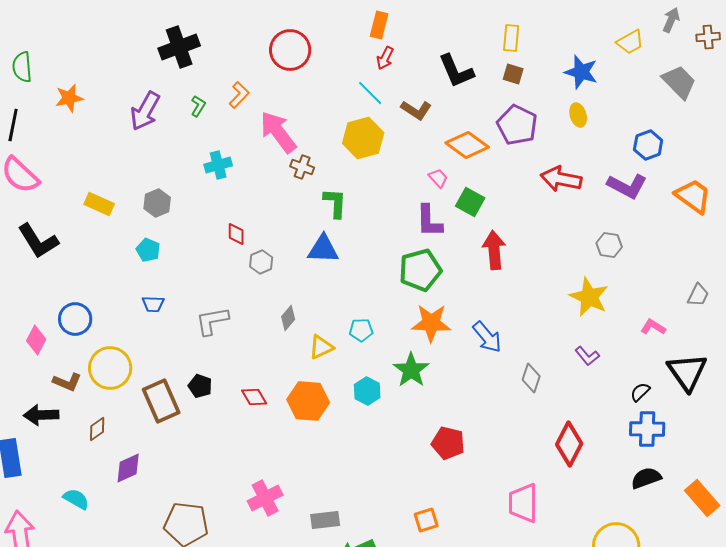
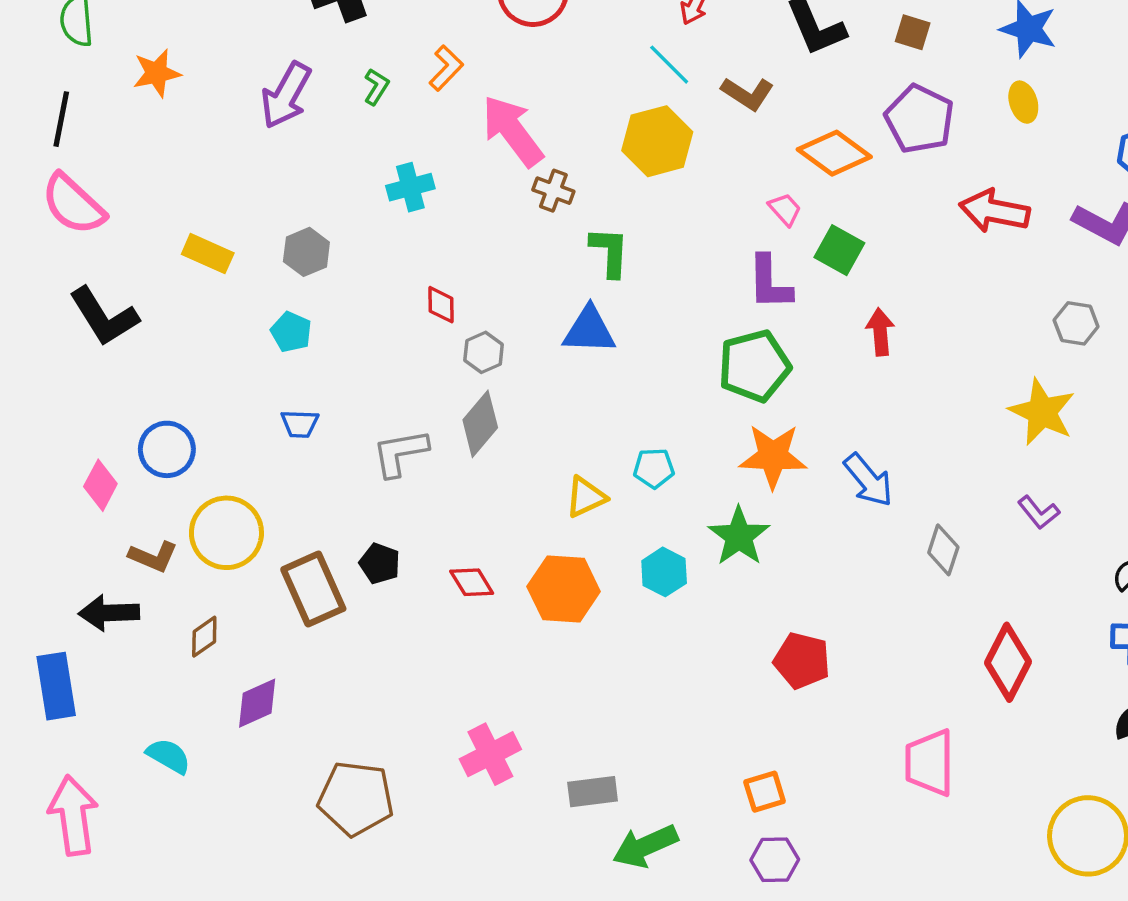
red arrow: (494, 250) -> (880, 332), size x0.7
gray diamond: (288, 318) -> (480, 424), moved, size x1.5

